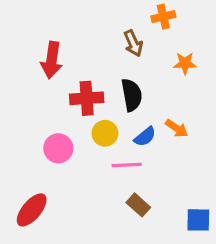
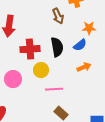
orange arrow: (177, 128) -> (84, 67), turned -56
blue semicircle: (145, 137) -> (80, 45), moved

